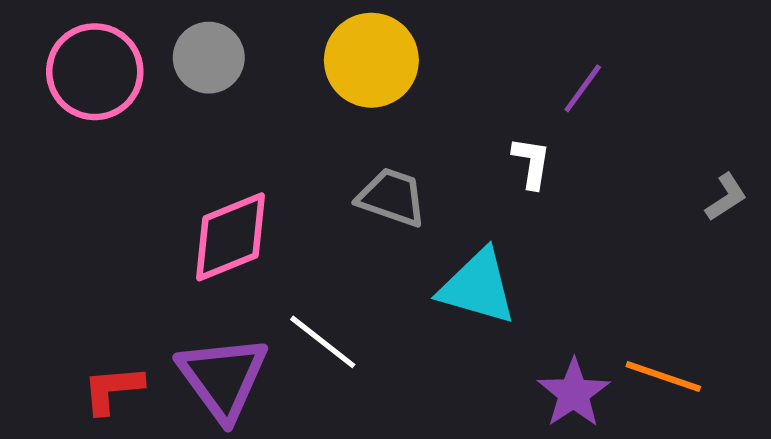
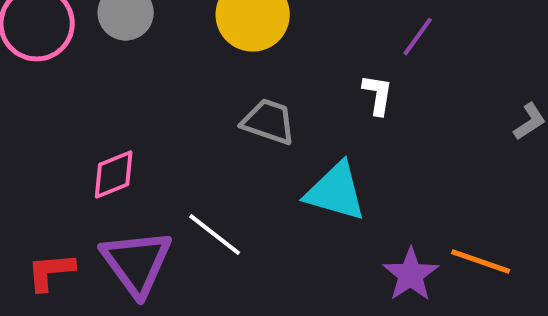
pink diamond: (231, 237) -> (114, 175), moved, size x0.7

